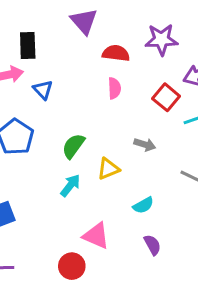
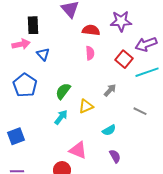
gray arrow: (145, 144) -> (110, 90), turned -64

